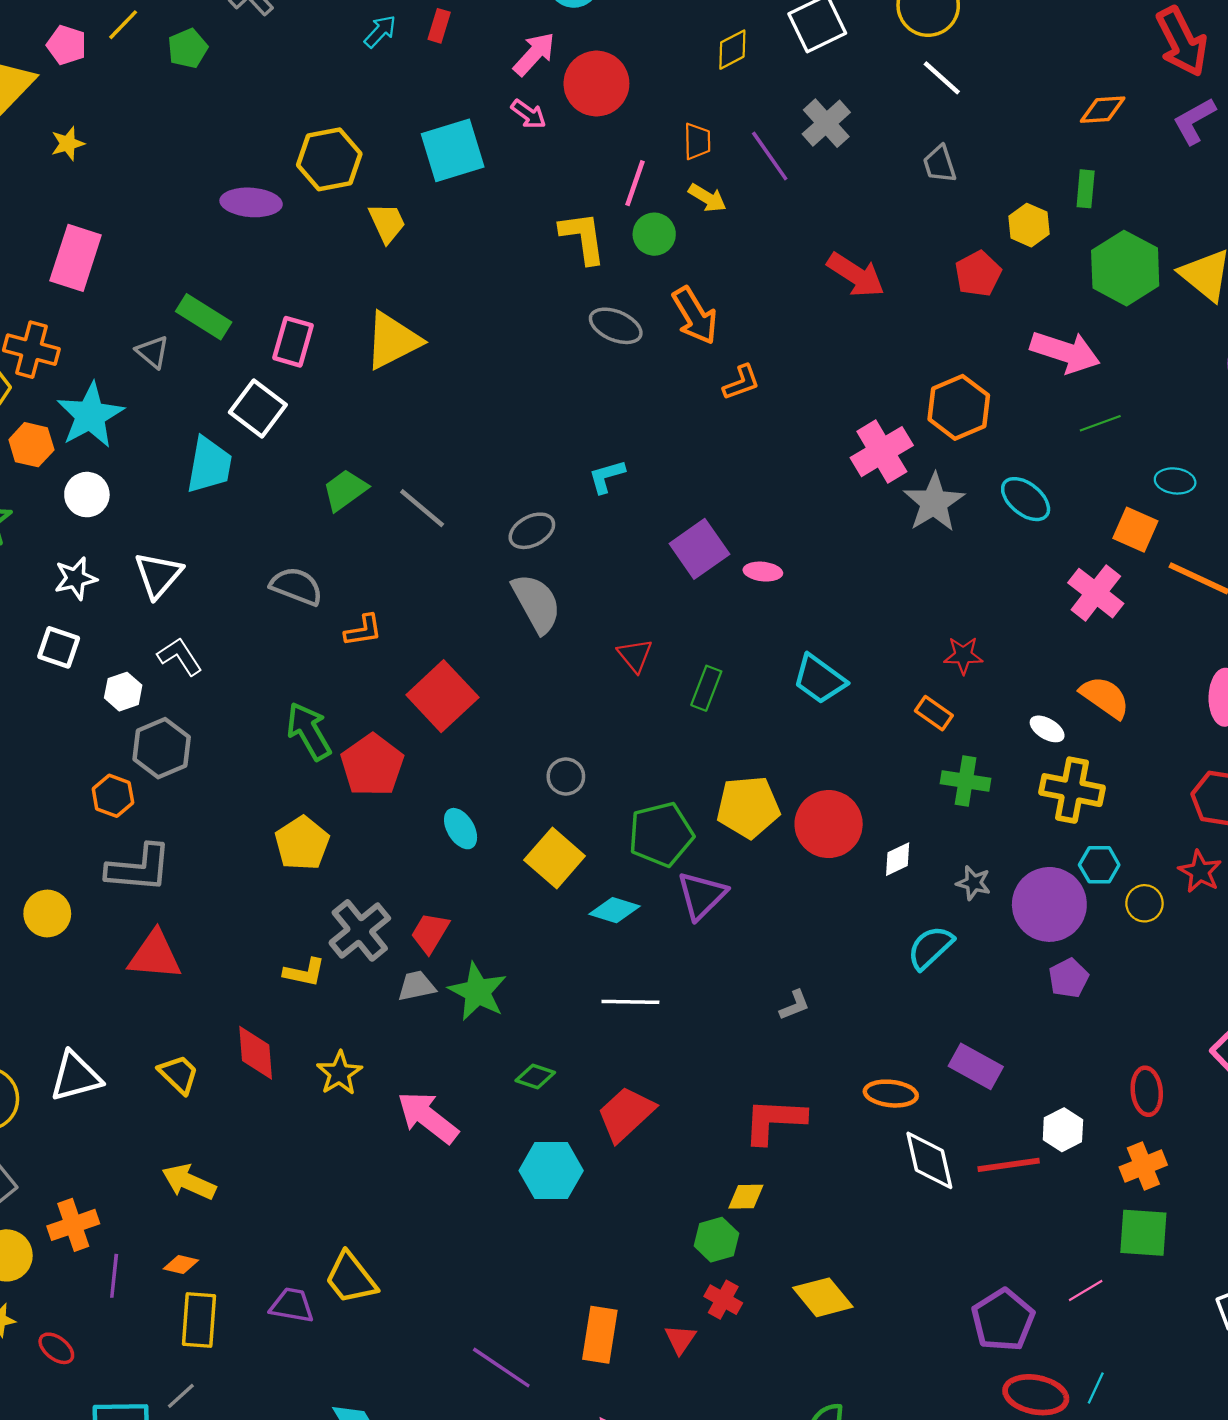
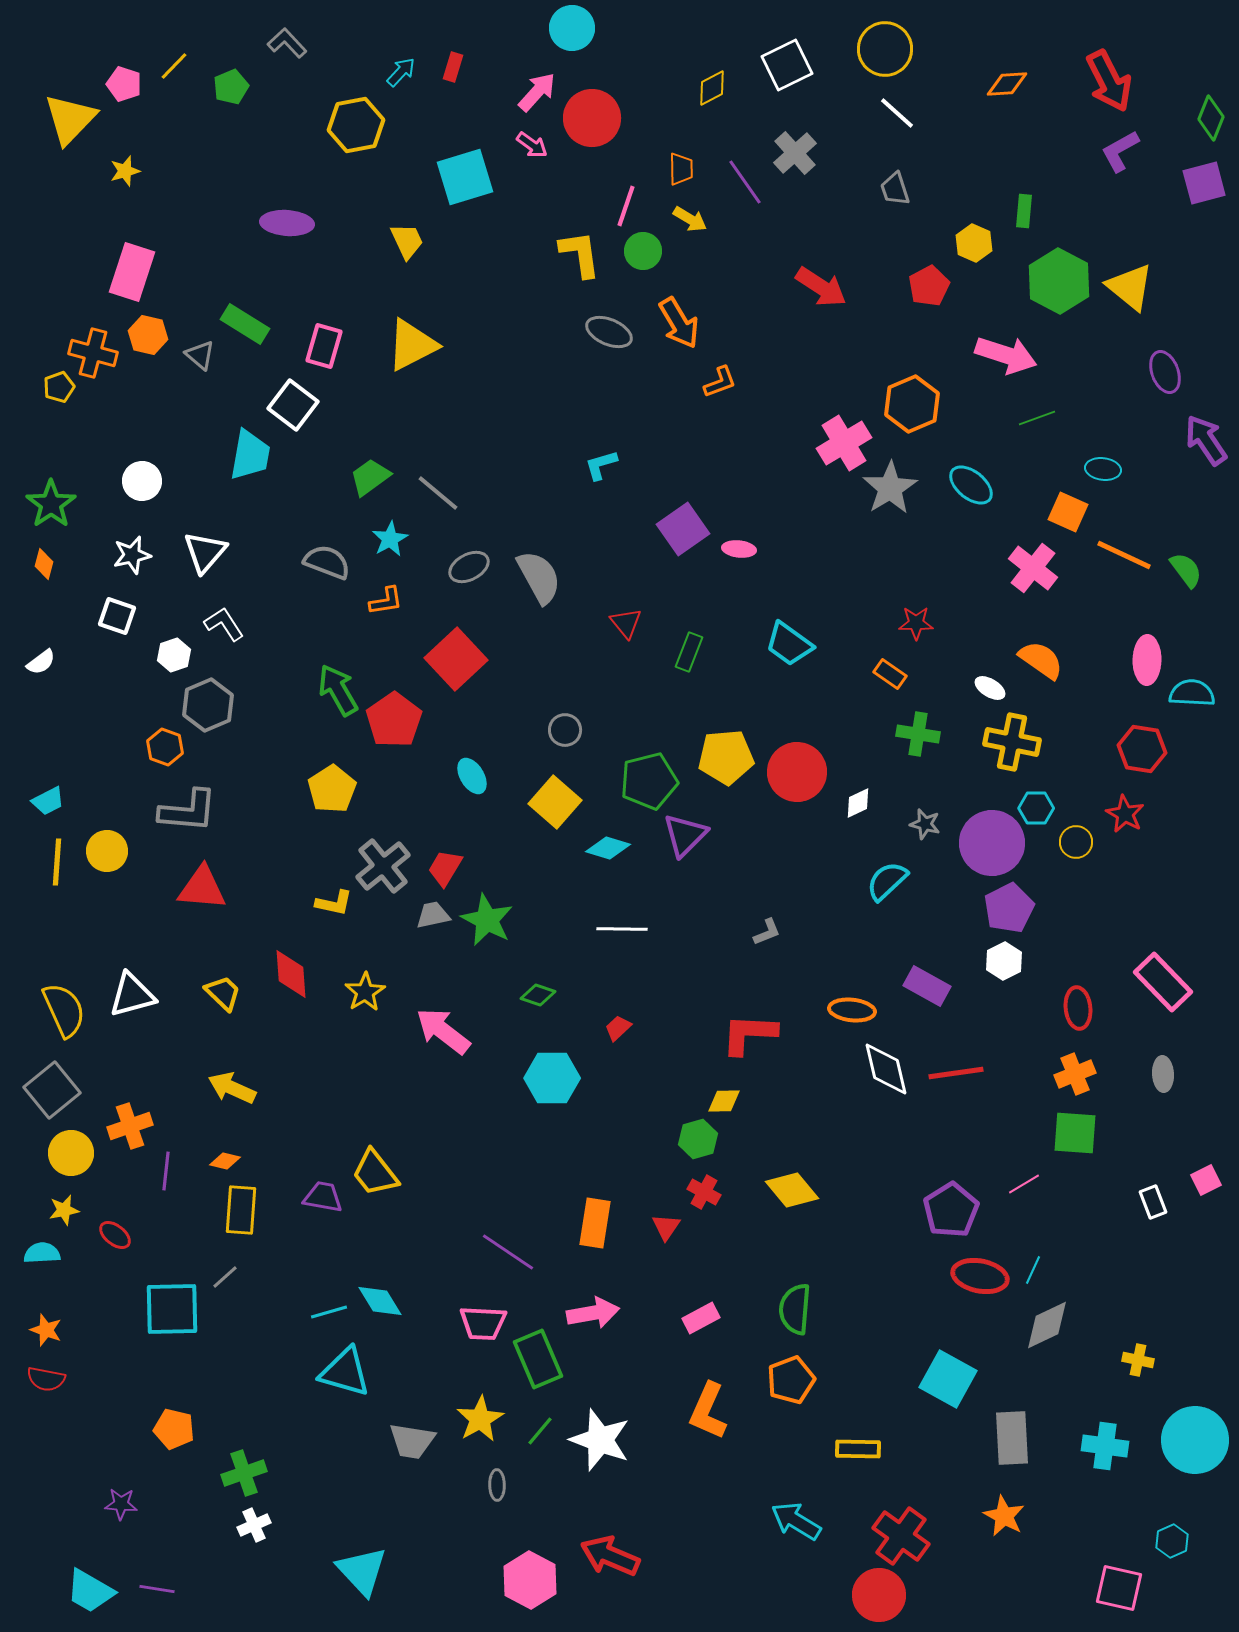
orange diamond: (1103, 110) -> (1007, 84), moved
yellow hexagon: (329, 159) -> (356, 125), moved
cyan star: (90, 415) -> (390, 539), moved, size x0.6
orange hexagon: (31, 445) -> (148, 335), moved
gray ellipse: (532, 531) -> (469, 567), moved
purple pentagon: (1069, 978) -> (1009, 908), size x1.4
red trapezoid: (626, 1114) -> (618, 1028), size x0.5
white hexagon: (1063, 1130) -> (1004, 961), moved

